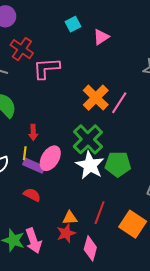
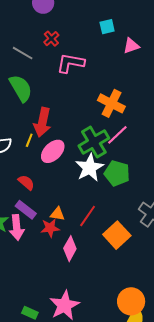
red cross: (22, 49) -> (51, 39), size x0.7
orange cross: (96, 98) -> (111, 103), turned -32
pink line: (119, 103) -> (117, 135), moved
red arrow: (33, 132) -> (42, 122), size x1.8
purple rectangle: (34, 166) -> (26, 210), moved

